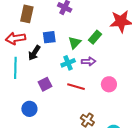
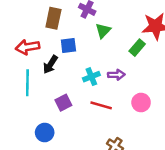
brown rectangle: (27, 14) -> (53, 18), moved
green rectangle: (95, 37) -> (137, 48), moved
green triangle: (75, 43) -> (103, 31), moved

